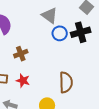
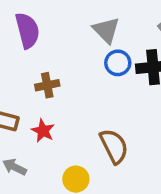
brown semicircle: (66, 82) -> (114, 146), turned -35

